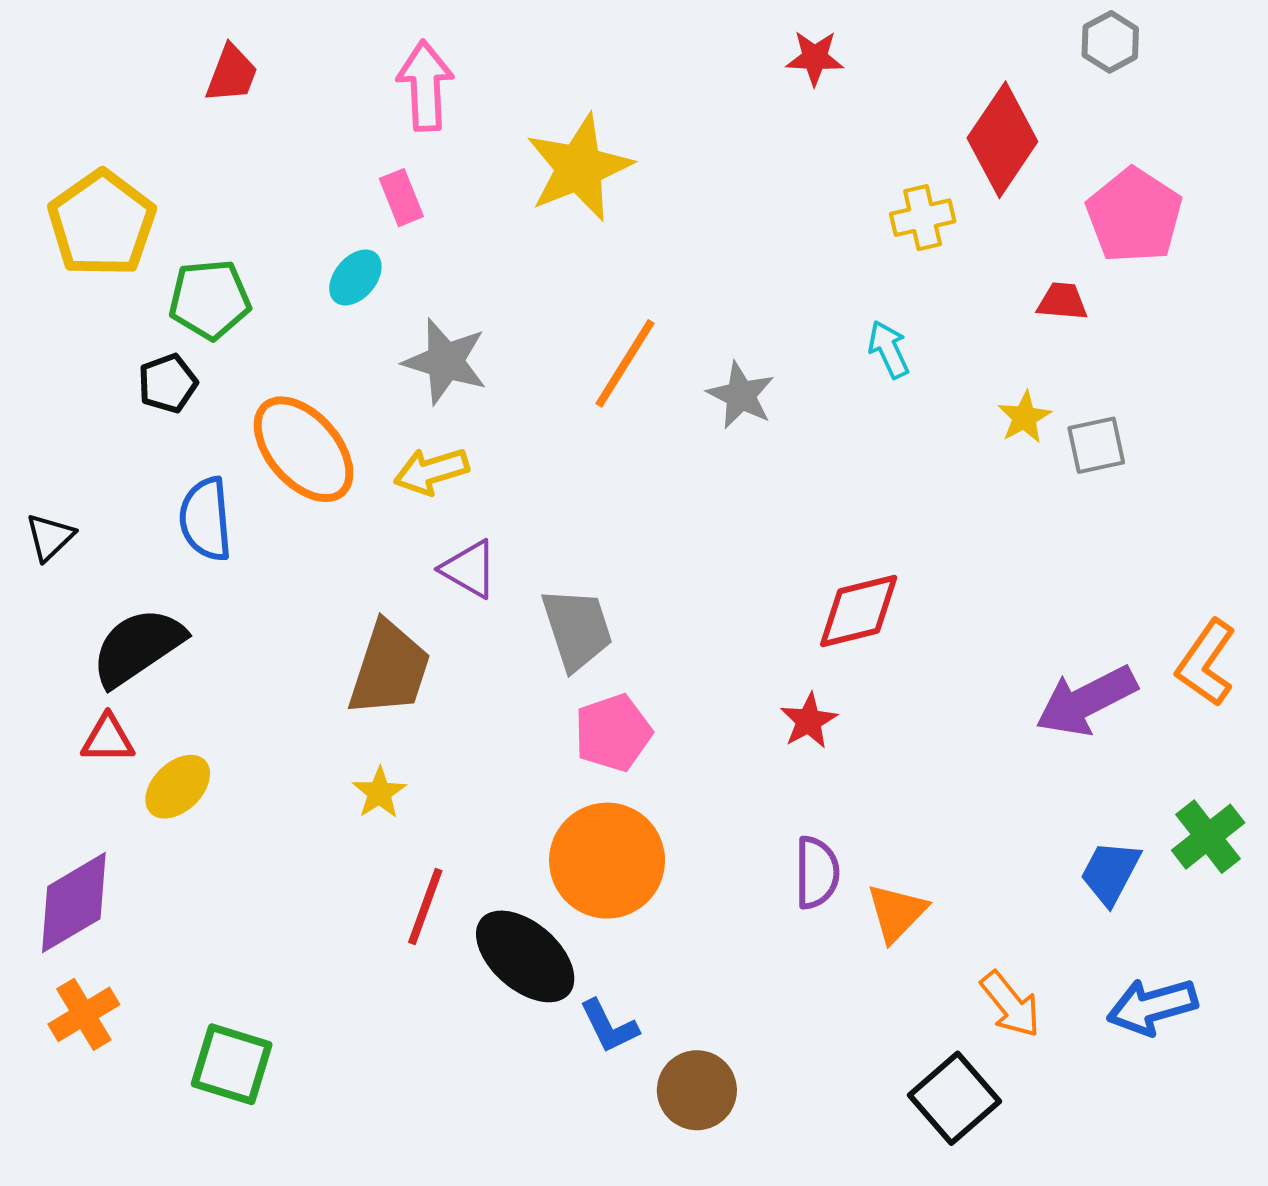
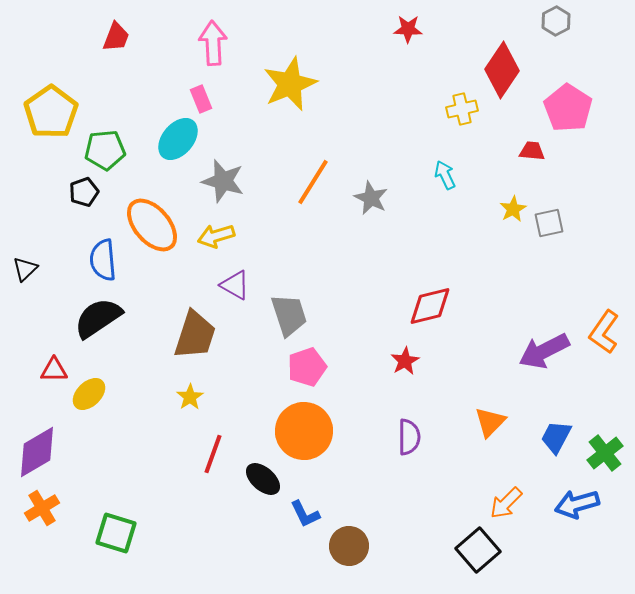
cyan ellipse: (355, 277) -> (178, 139), size x1.5
black semicircle: (138, 647) -> (98, 318), moved
green cross: (1208, 837) -> (605, 453), moved
orange triangle: (897, 913) -> (490, 422), moved
black ellipse: (525, 956) -> (263, 479), size x0.7
orange arrow: (1010, 1004) -> (506, 503), turned 84

